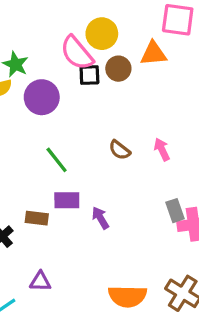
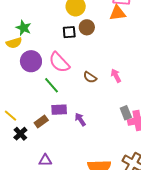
pink semicircle: (77, 53) -> (59, 62), moved
orange triangle: (153, 54) -> (117, 13), moved
purple circle: (42, 97) -> (31, 61), moved
brown rectangle: (37, 218) -> (41, 121), turned -40

